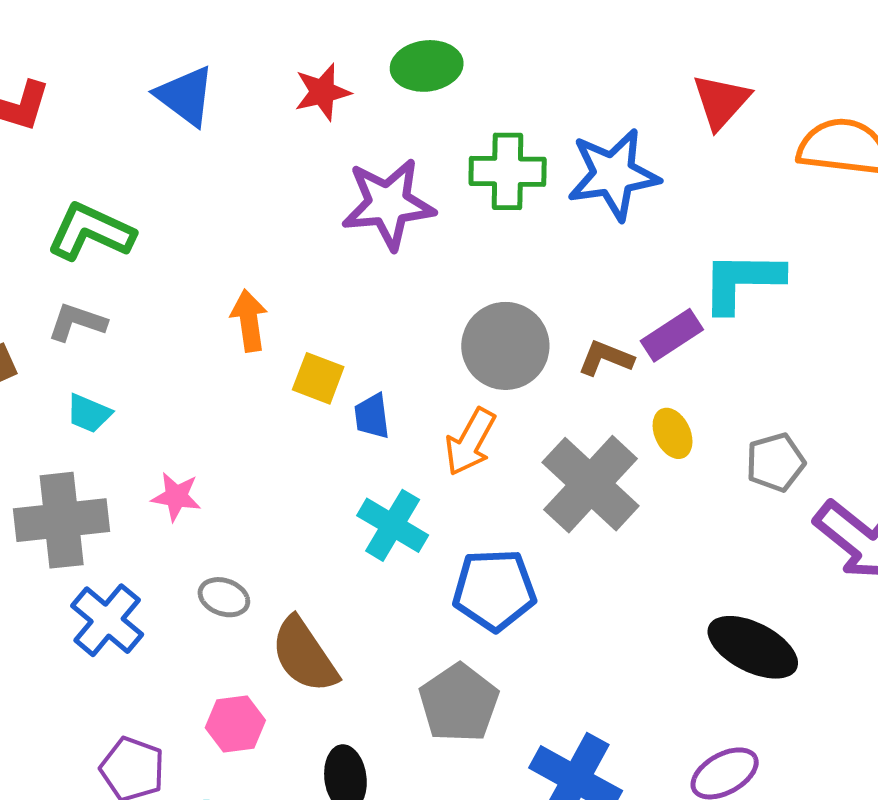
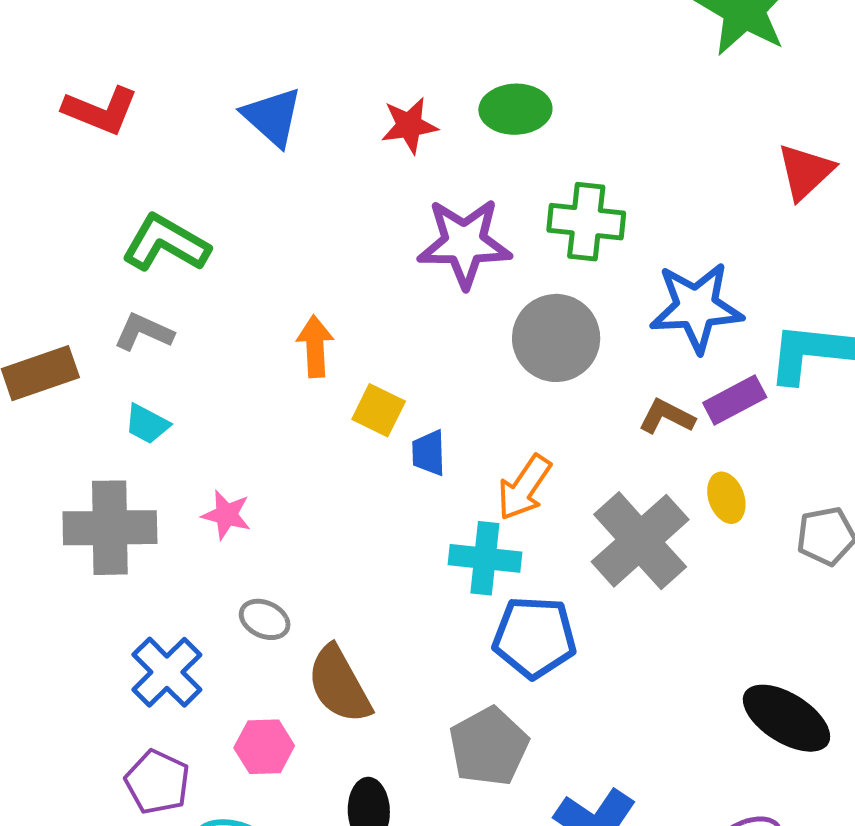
blue star: (613, 174) -> (696, 307), moved
gray circle: (505, 346) -> (556, 338), moved
cyan cross: (393, 525) -> (485, 558), moved, turned -30
blue cross: (107, 620) -> (167, 672), moved

